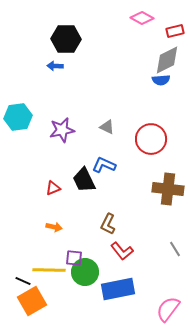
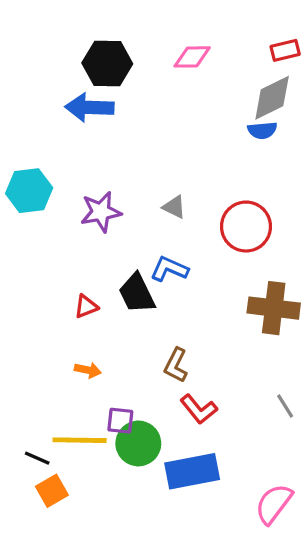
pink diamond: (142, 18) -> (192, 57), moved, turned -30
blue arrow: (55, 66) -> (89, 107), size x1.8
orange square: (32, 301) -> (52, 491), size x0.7

